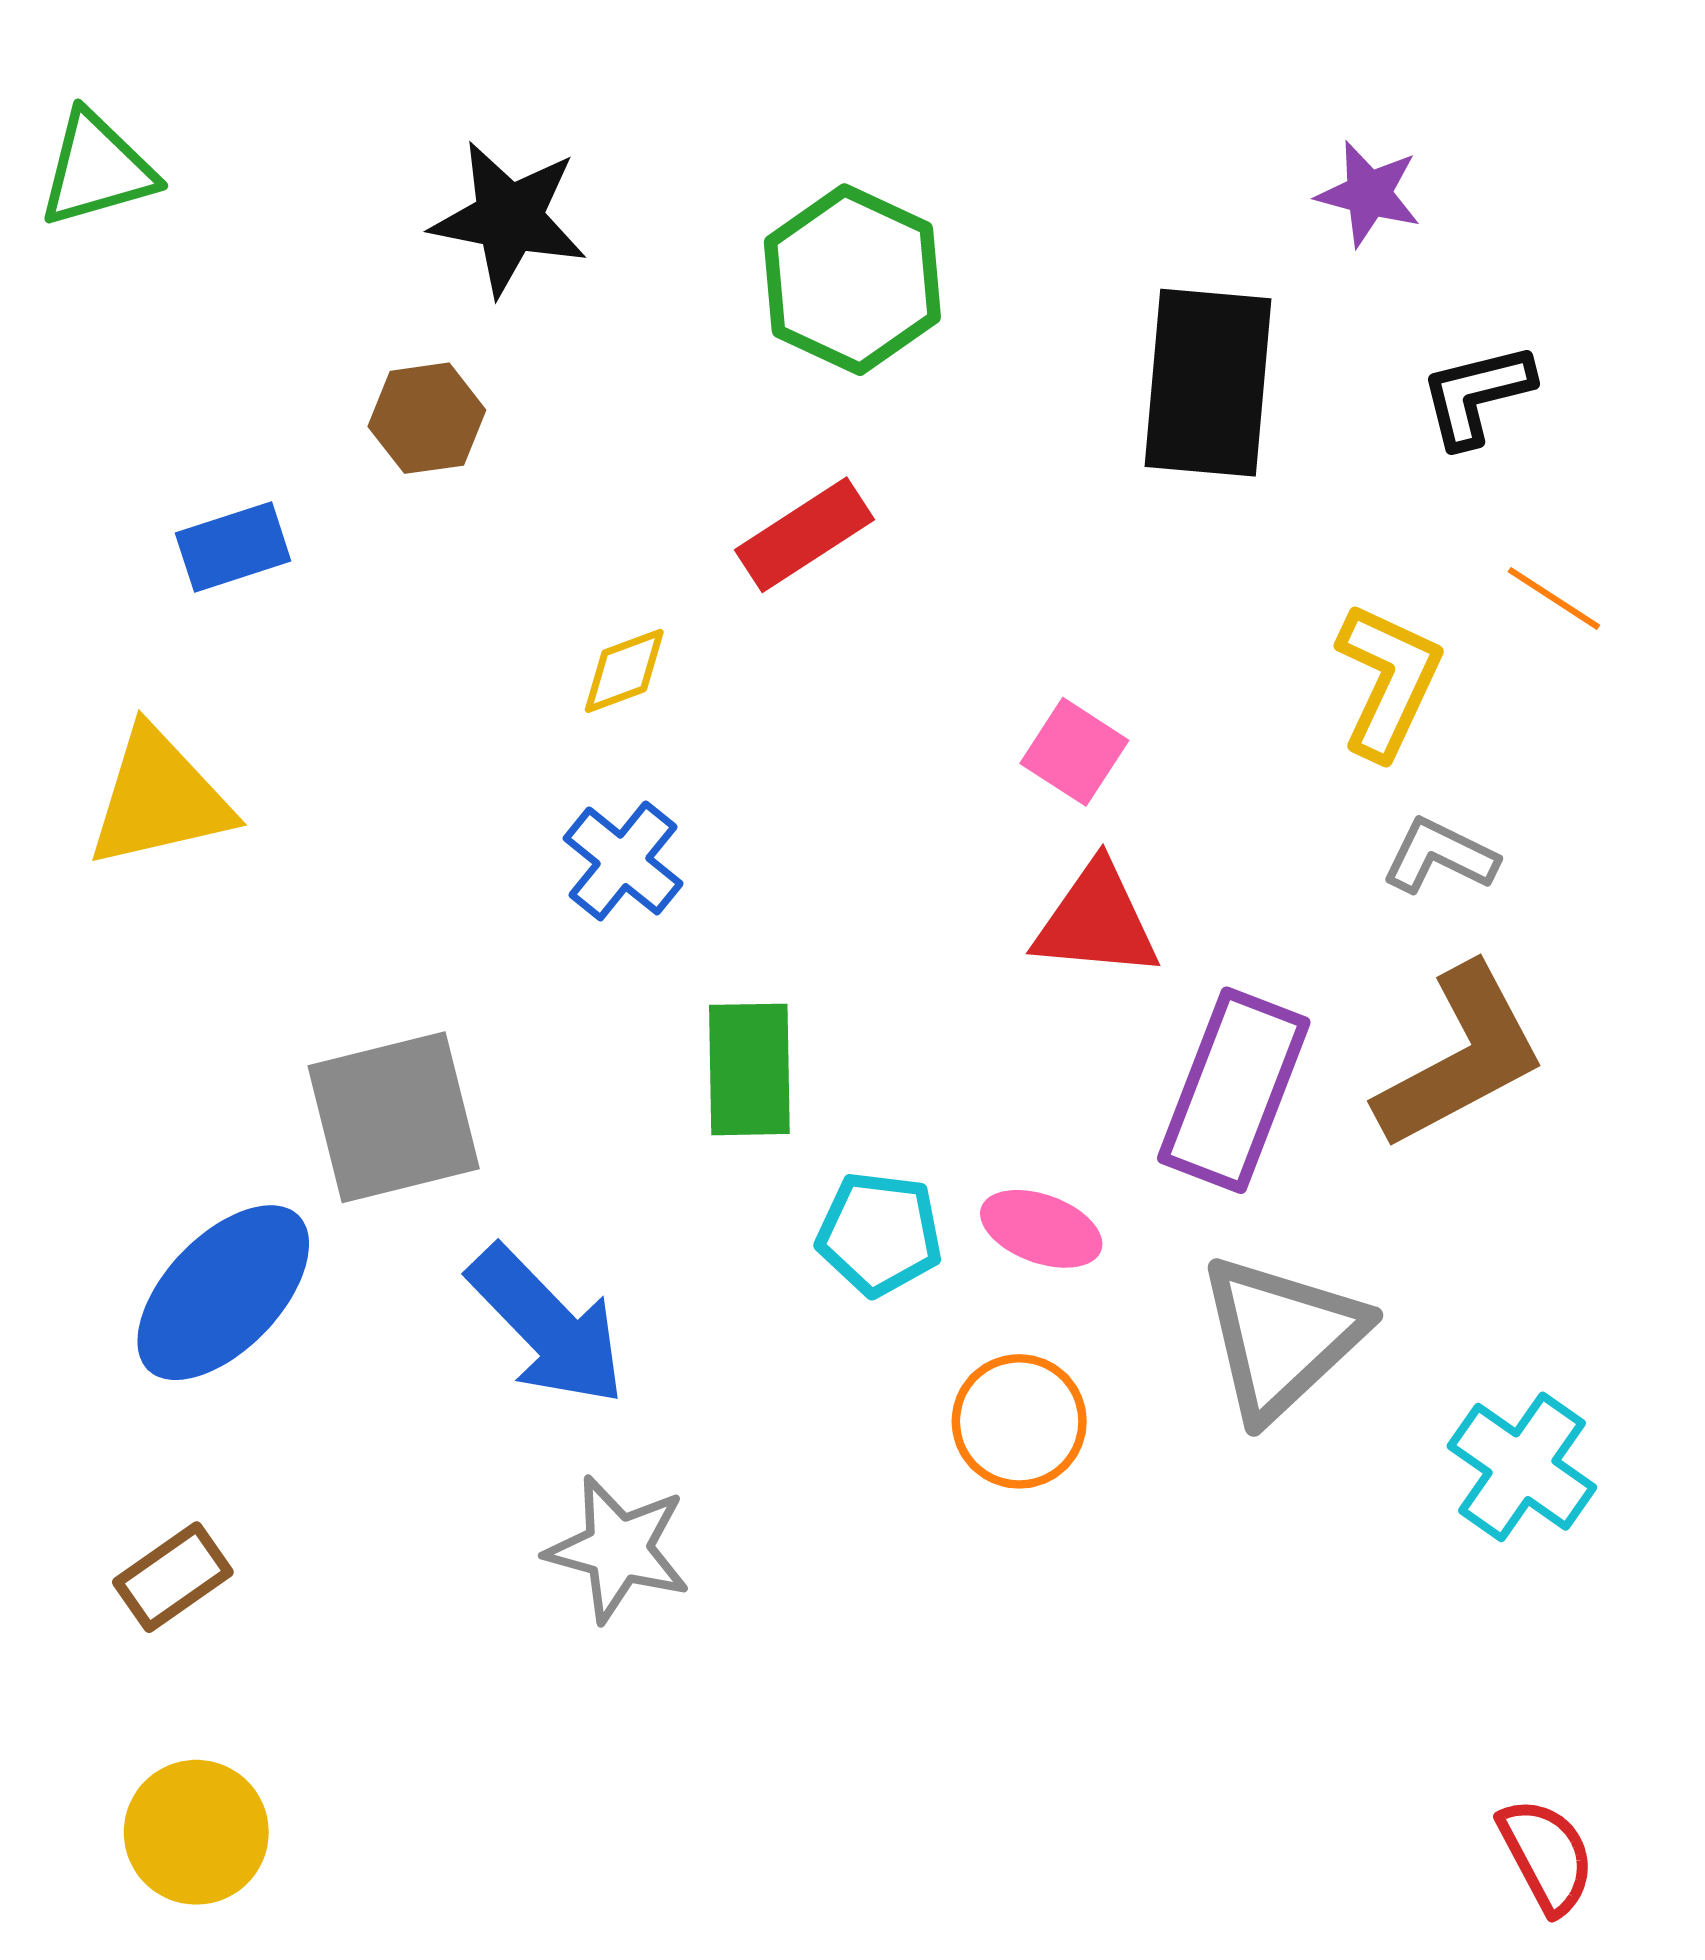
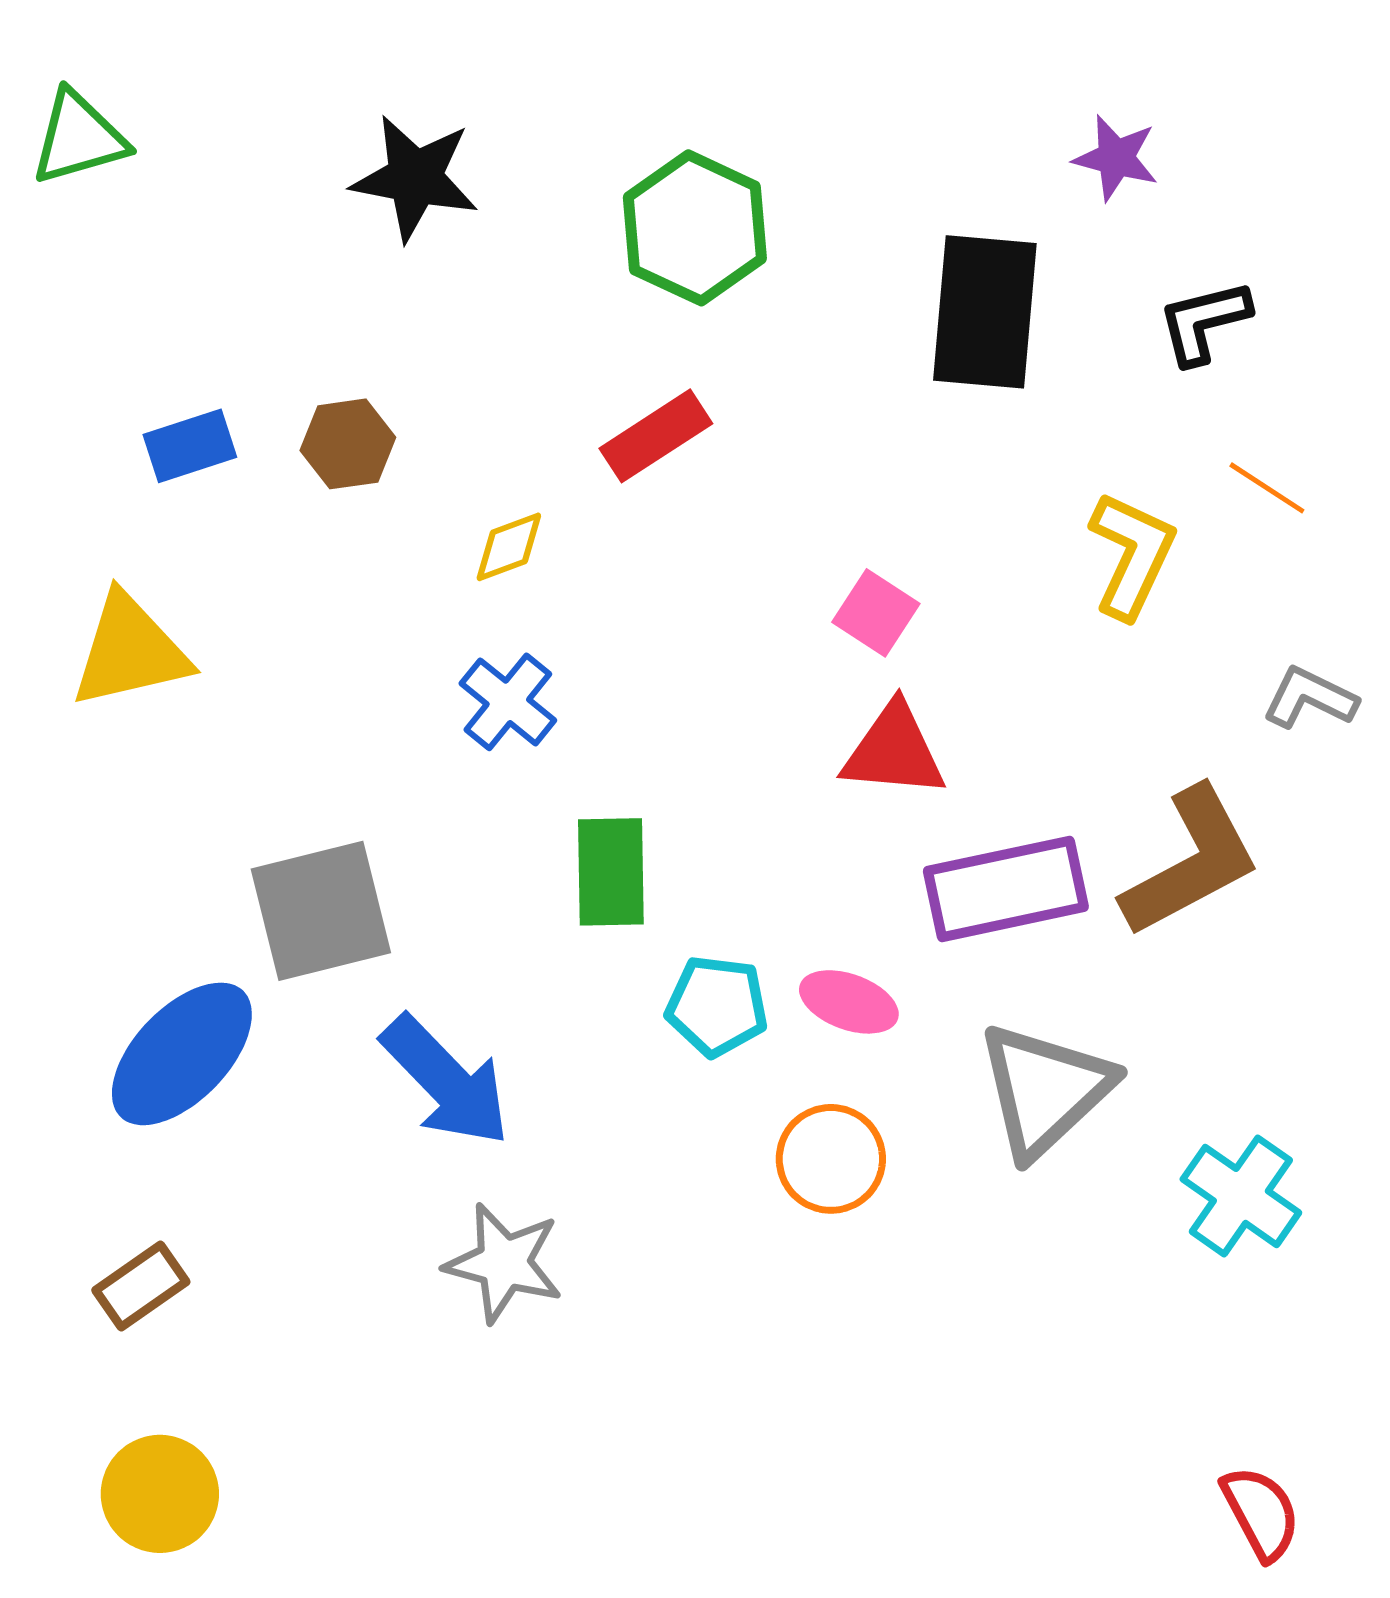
brown hexagon: (427, 418) -> (348, 444), moved
gray L-shape: (1440, 856) -> (1310, 698), moved
purple rectangle: (1234, 1090) -> (1006, 889), turned 57

